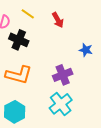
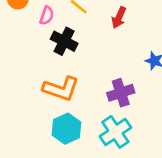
red arrow: (58, 20) -> (119, 18), turned 49
cyan hexagon: (15, 112) -> (66, 129), moved

